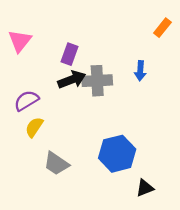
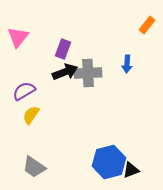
blue hexagon: (117, 154) -> (109, 162), moved
gray trapezoid: (56, 164) -> (34, 167), moved

